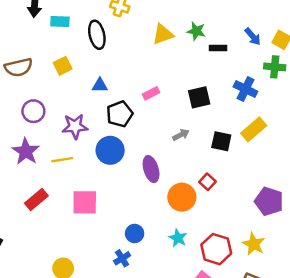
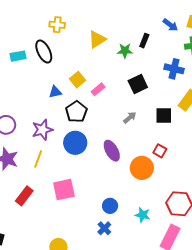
cyan rectangle: (60, 22) -> (18, 56), moved
green star: (196, 31) -> (125, 51), moved
black rectangle: (218, 48) -> (144, 41), turned -56
yellow square: (63, 66) -> (77, 80), moved
yellow line: (62, 160) -> (38, 159), turned -48
cyan star: (178, 238) -> (143, 215), moved

